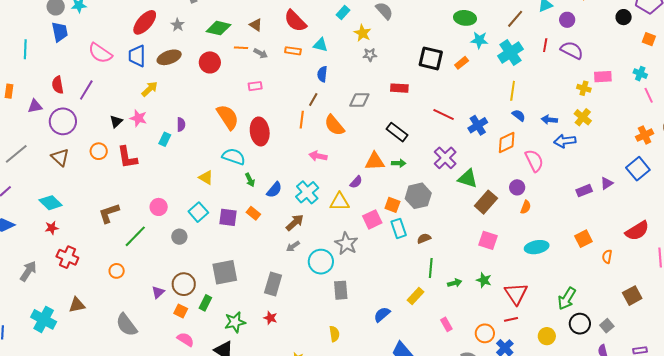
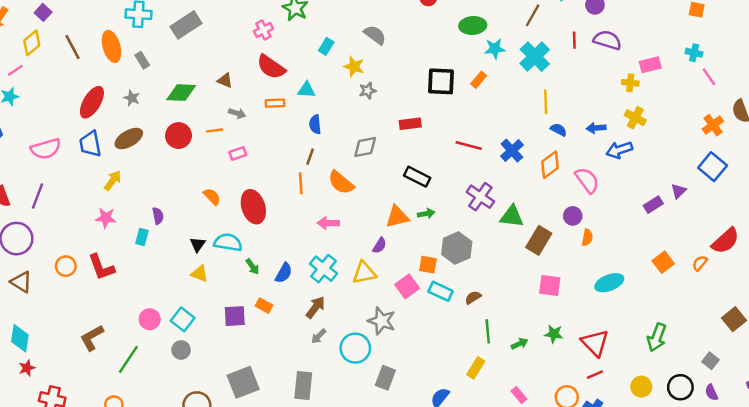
orange line: (241, 48) -> (215, 130), moved
pink semicircle: (100, 53) -> (46, 149), turned -40
orange semicircle: (228, 117) -> (212, 197), size x0.6
black triangle: (116, 121) -> (198, 244), moved
cyan diamond: (51, 203) -> (20, 338), turned 65
cyan square: (198, 212) -> (183, 319), moved
cyan rectangle: (399, 228) -> (441, 291), turned -36
orange semicircle: (607, 257) -> (700, 263), moved, turned 40
gray rectangle: (341, 290) -> (385, 378), turned 36
black circle: (580, 324) -> (680, 387), moved

